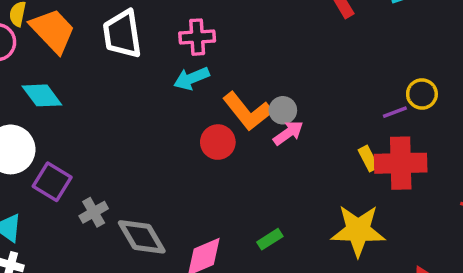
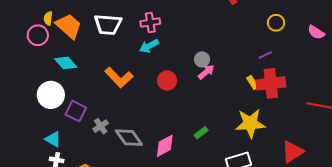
white trapezoid: (122, 34) -> (108, 25), turned -72
yellow circle: (422, 94) -> (276, 23), moved
orange L-shape: (247, 111) -> (119, 77), moved

